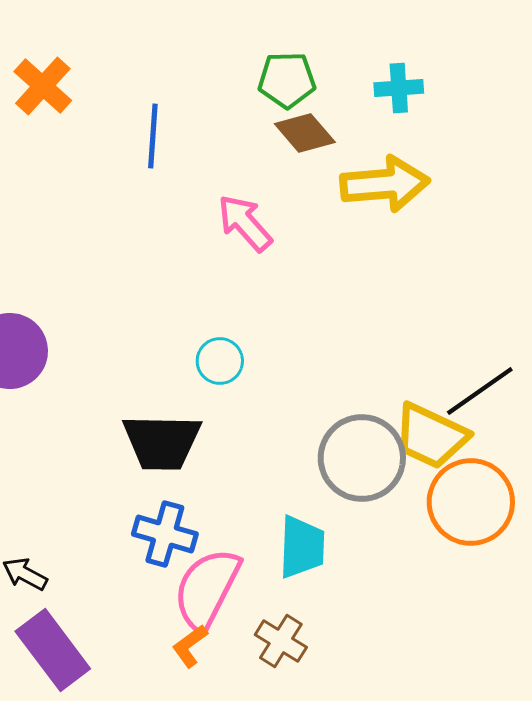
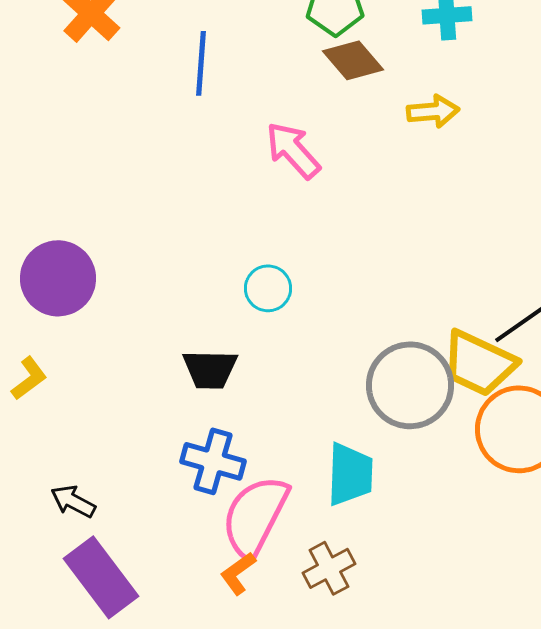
yellow arrow: (385, 184) -> (433, 111), size x0.6
black trapezoid: (162, 442) -> (210, 369), size x0.7
brown cross: (281, 641) -> (329, 568), turned 30

